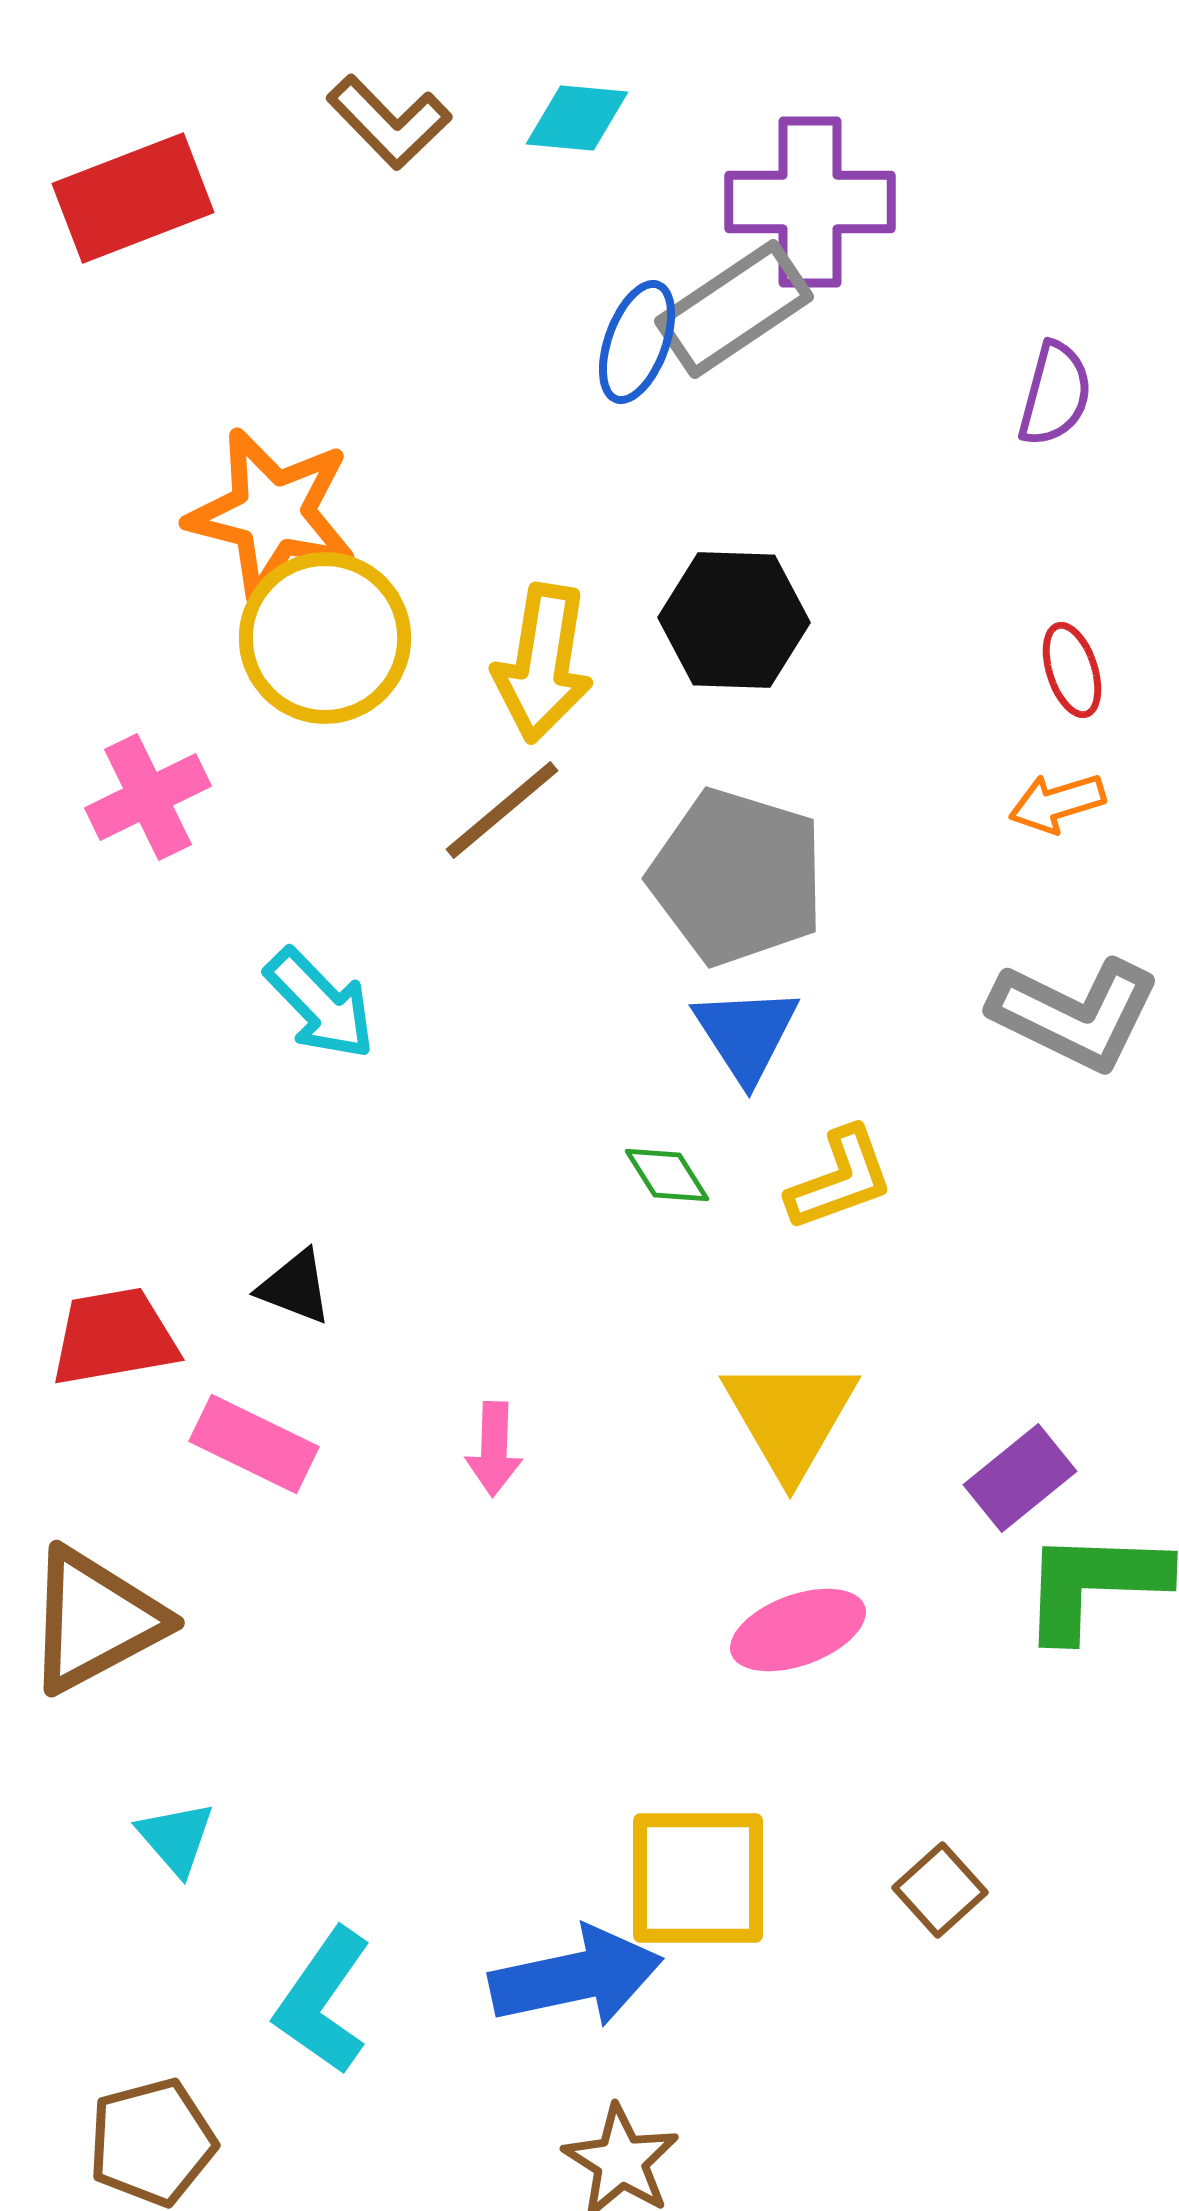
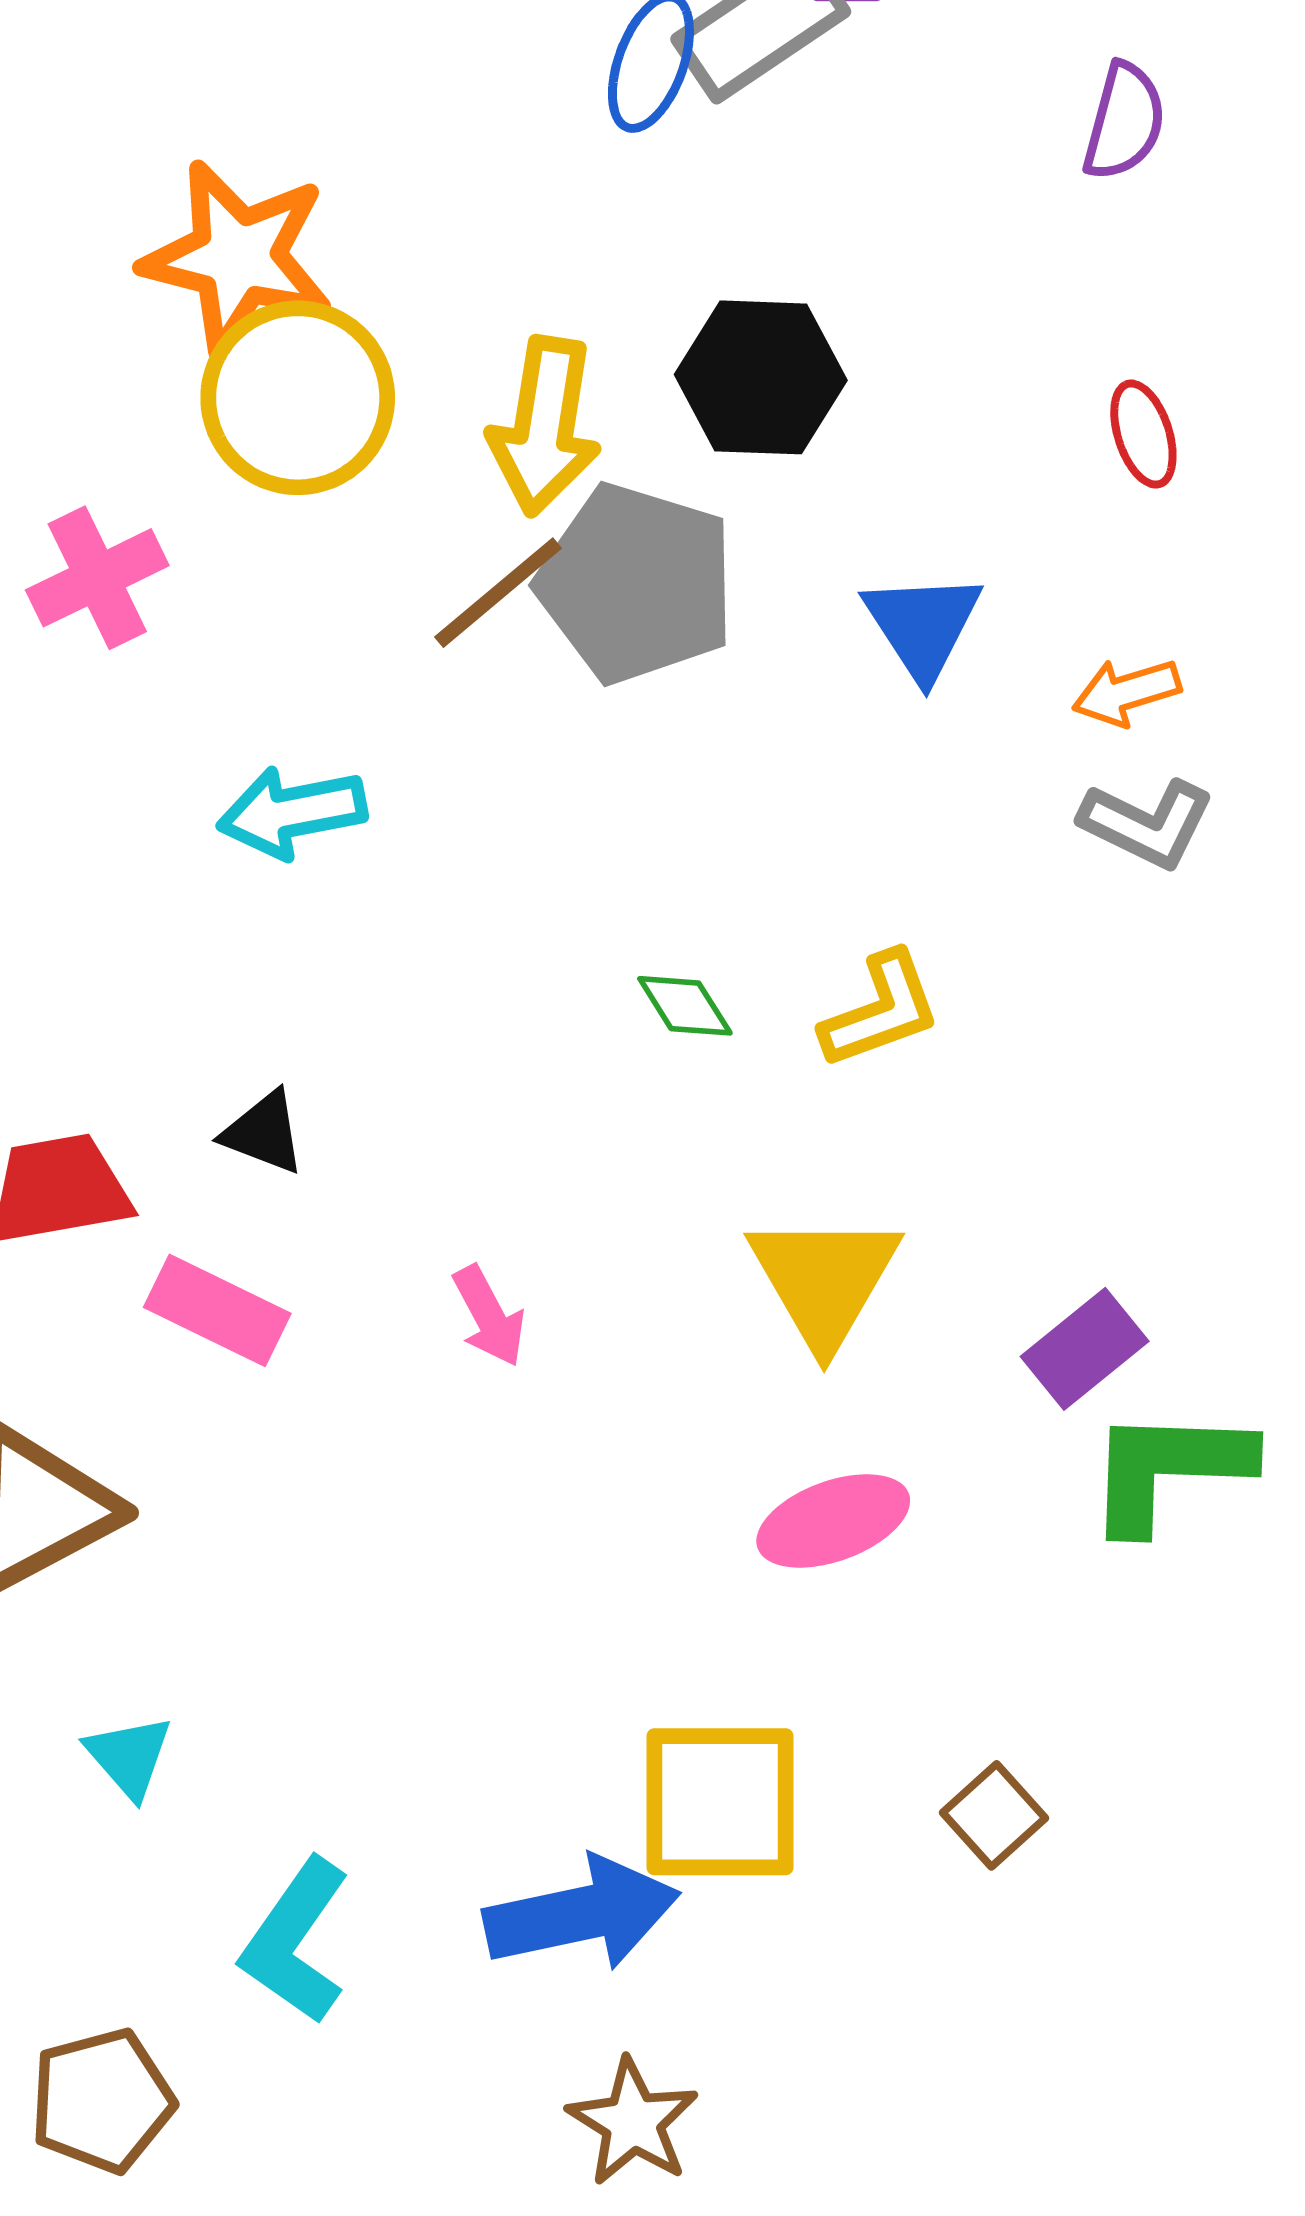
orange arrow: (1057, 803) -> (1126, 692), moved
gray pentagon: (737, 877) -> (636, 583), moved
cyan arrow: (320, 1004) -> (292, 812), turned 123
gray L-shape: (1075, 1014) -> (1147, 824), size x0.7
blue triangle: (746, 1034) -> (923, 625), moved
pink arrow: (494, 1449) -> (489, 1316), turned -30

